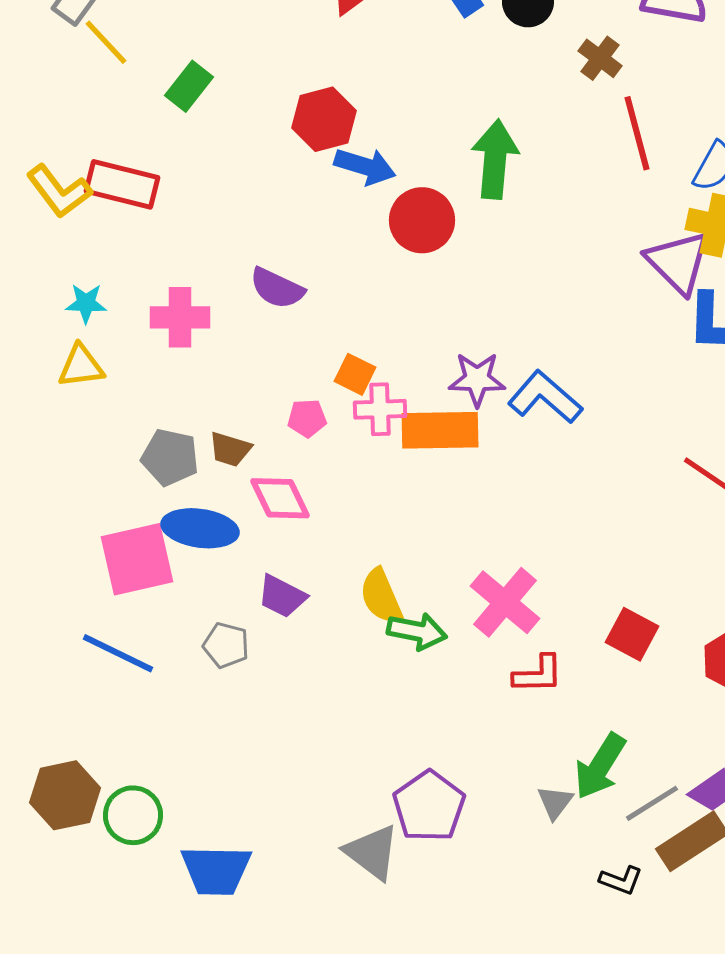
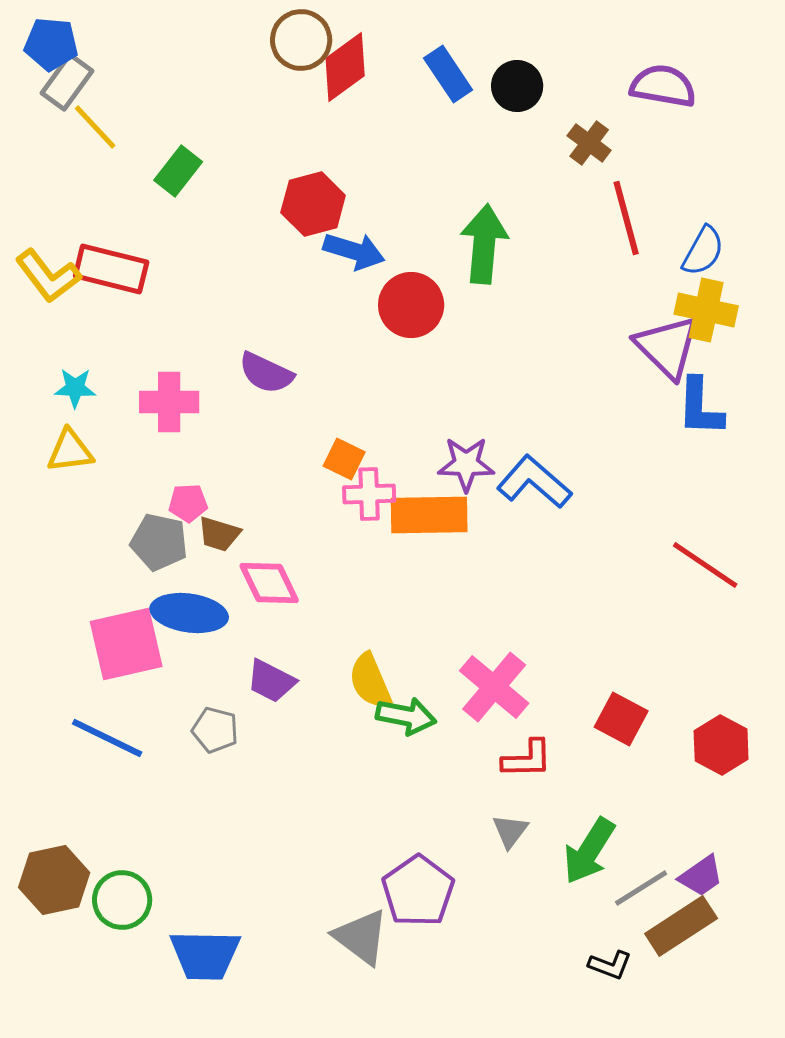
pink pentagon: (307, 418) -> (188, 503), moved
gray triangle: (555, 802) -> (510, 831), moved

